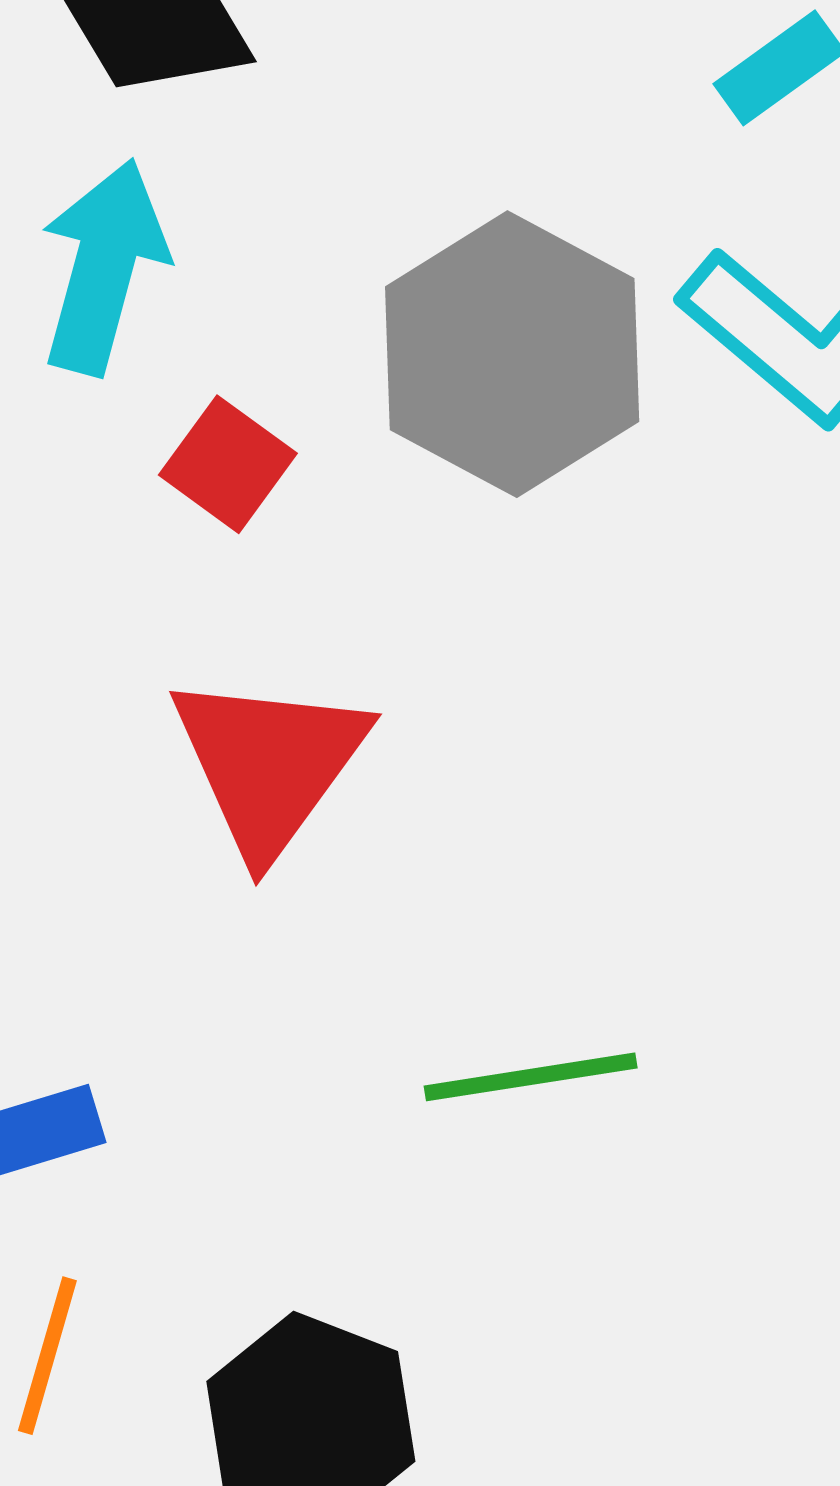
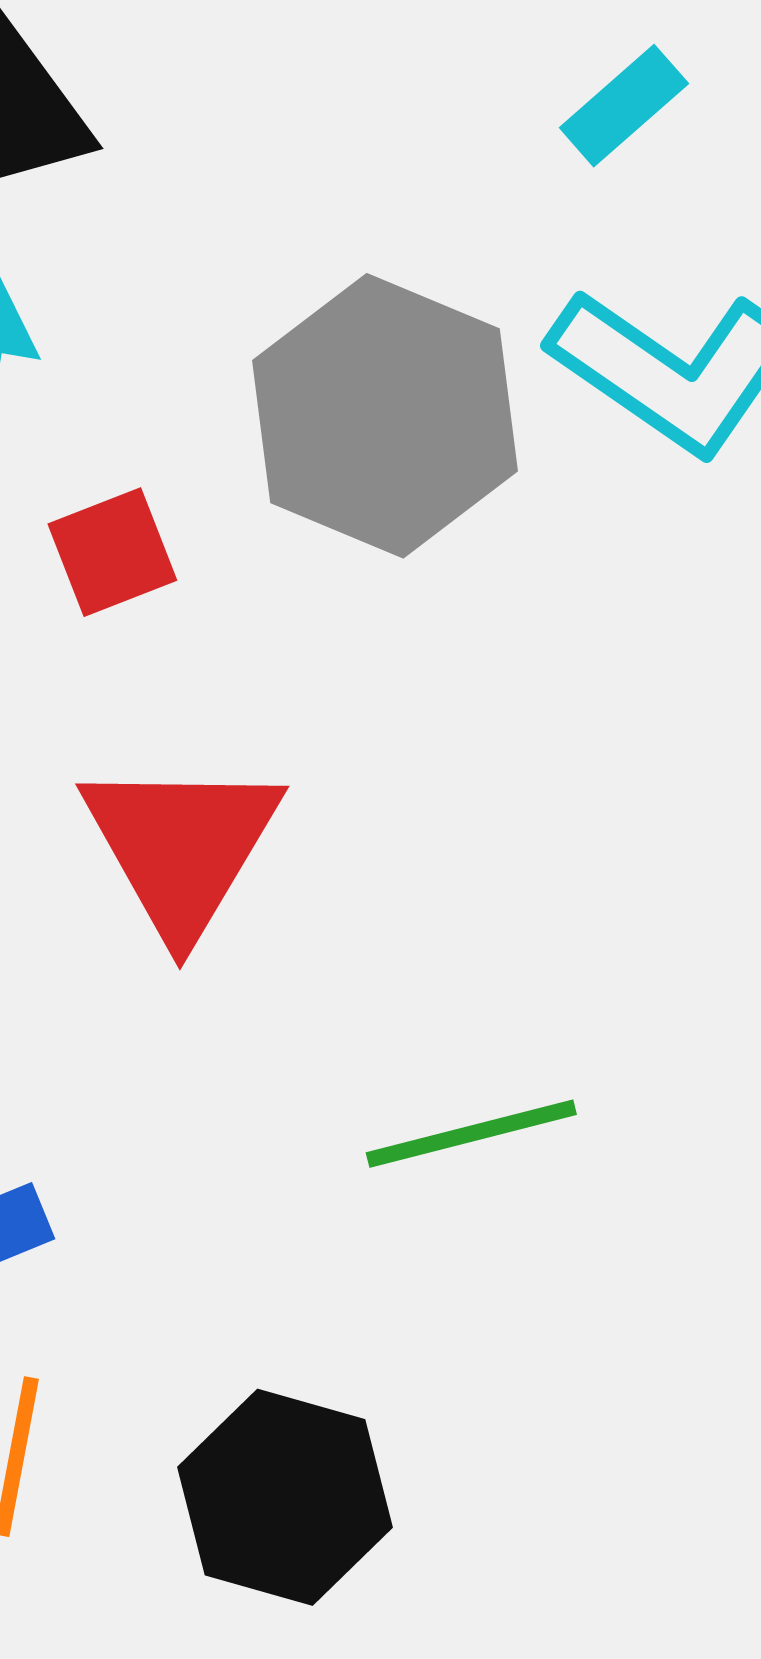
red square: (228, 464) -> (112, 552), turned 38

